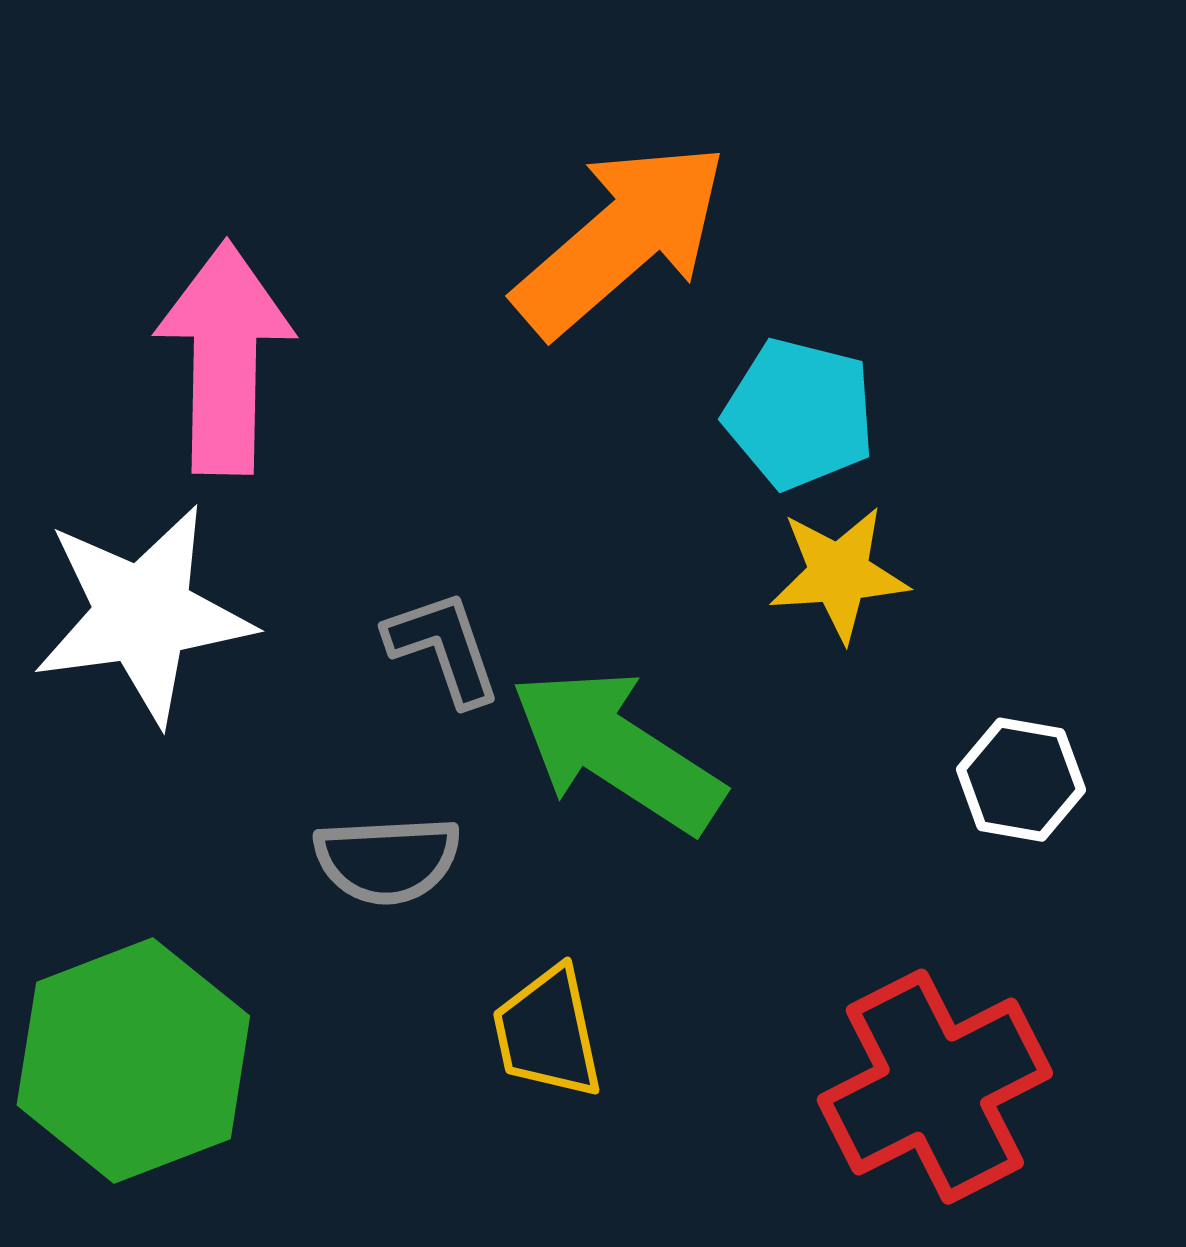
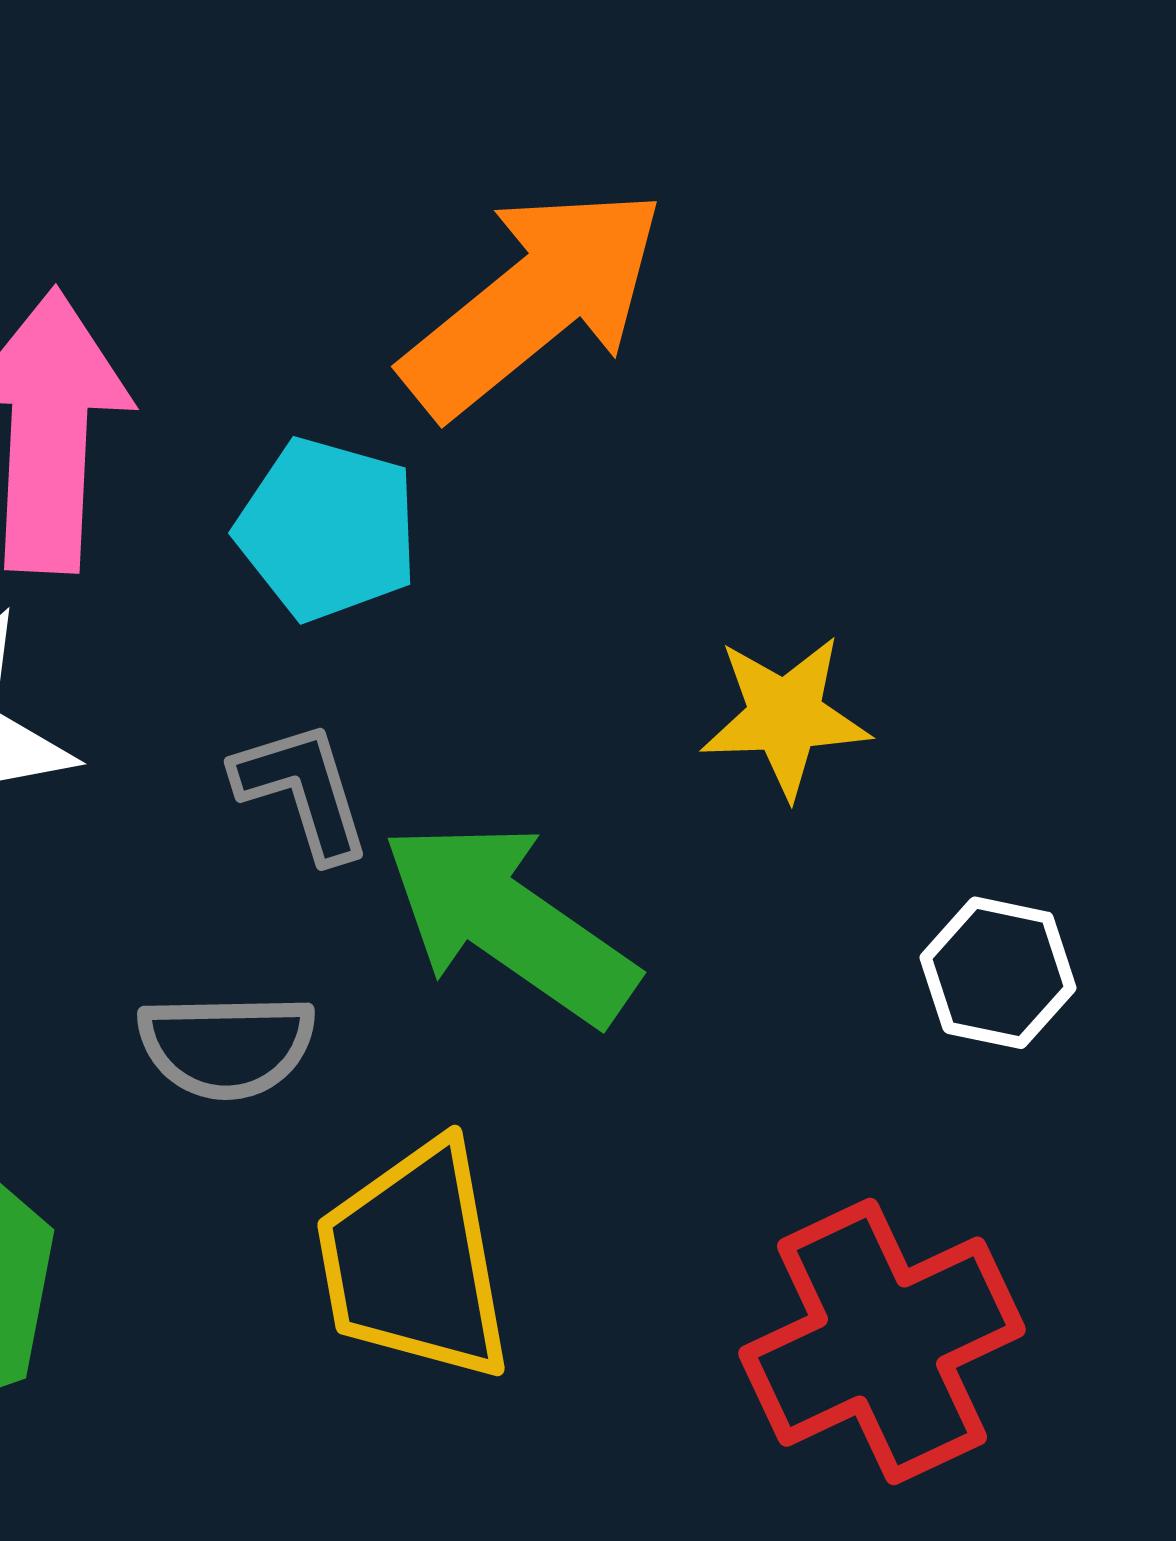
cyan pentagon: (799, 414) -> (327, 529), moved
yellow trapezoid: (548, 1033) -> (414, 1262), size x1.5

